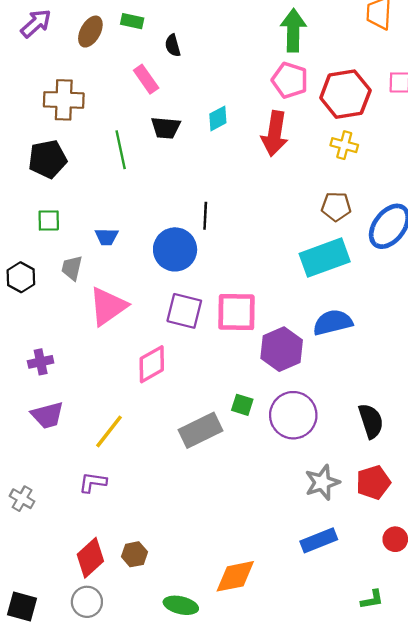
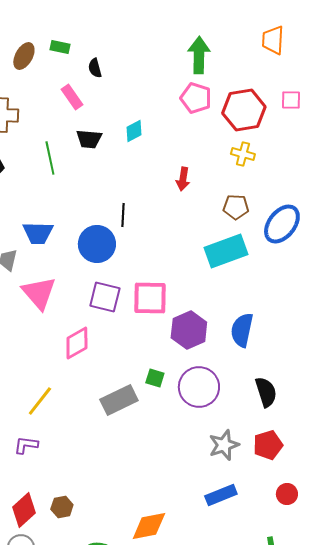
red arrow: (275, 134) -> (183, 179), moved, size x0.6
blue trapezoid: (107, 237) -> (38, 233), size x1.5
pink triangle: (108, 306) -> (39, 293), turned -36
blue semicircle: (333, 322) -> (242, 330), moved, turned -64

